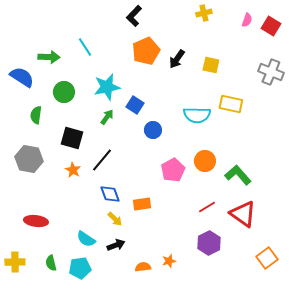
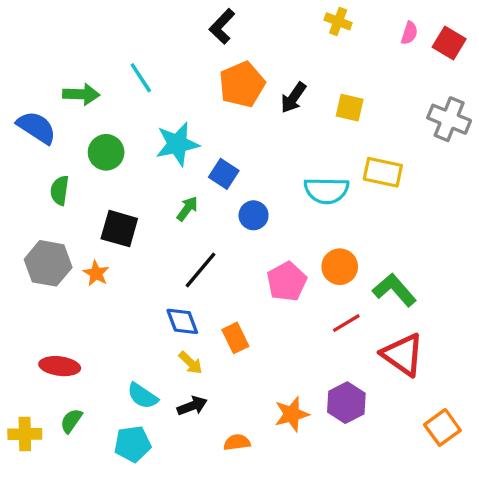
yellow cross: (204, 13) -> (338, 21), turned 35
green arrow: (107, 117) -> (187, 209), moved
black line: (102, 160) -> (201, 270), moved
orange star: (73, 170) -> (96, 273), moved
orange rectangle: (142, 204) -> (235, 338), turned 72
red line: (207, 207) -> (346, 323), moved
orange star: (169, 261) -> (292, 414), moved, size x1.5
green semicircle: (51, 263) -> (71, 421), moved, turned 49

